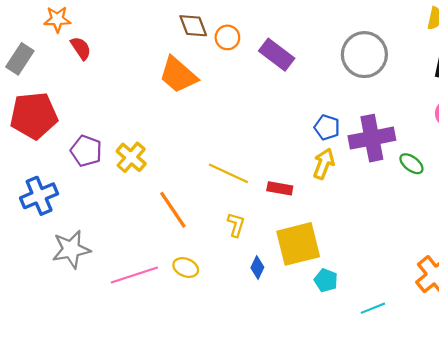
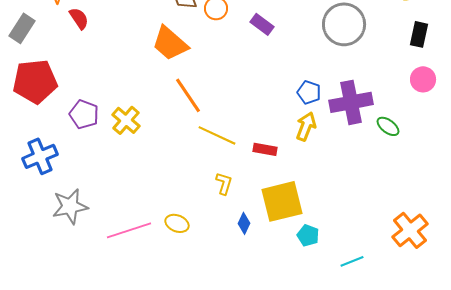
purple rectangle: (277, 55) -> (262, 24), size x0.7
orange line: (173, 210) -> (188, 95), moved

